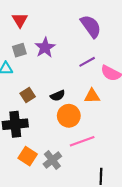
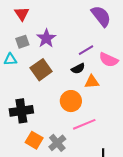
purple semicircle: (91, 26) -> (101, 16), moved
brown square: (28, 95) -> (41, 70), moved, size x1.5
black semicircle: (58, 96) -> (78, 69), moved

